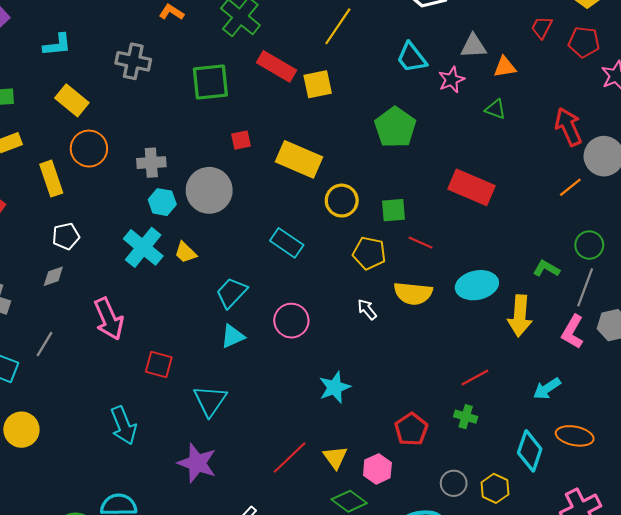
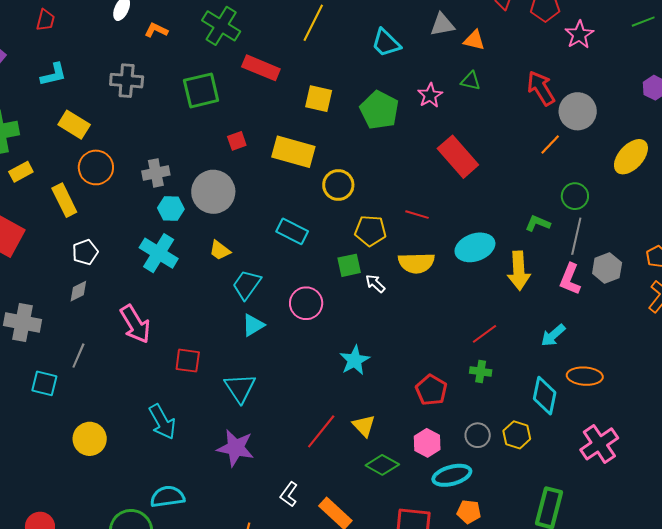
orange triangle: (505, 67) -> (474, 40), turned 30
pink star: (451, 80) -> (430, 95), moved
yellow square: (318, 84) -> (319, 99), moved, turned 32
red rectangle: (472, 187) -> (458, 157), turned 33
green square: (394, 210) -> (349, 265), moved
yellow trapezoid: (186, 253) -> (220, 250), moved
yellow circle: (21, 430) -> (90, 439), moved
pink hexagon: (377, 469) -> (427, 443), moved

